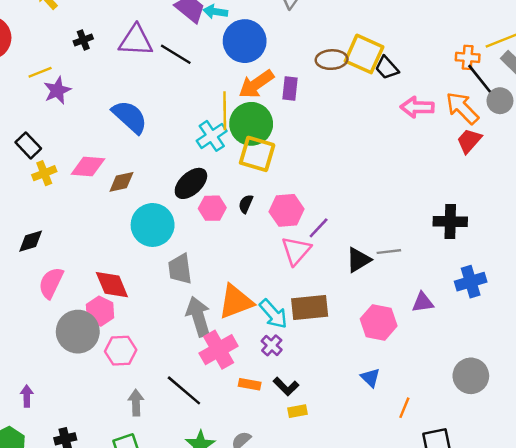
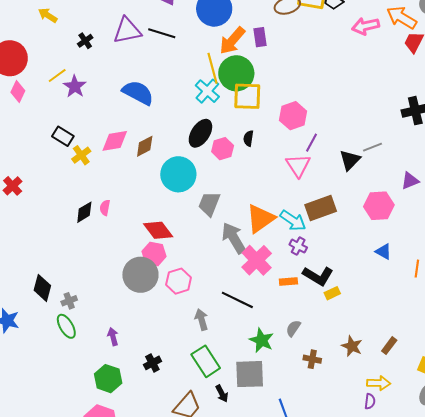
pink hexagon: (287, 210) -> (293, 116), moved
gray trapezoid: (180, 269) -> (209, 204), turned 44
pink semicircle: (51, 283) -> (105, 208), moved, size x0.6
black L-shape: (286, 386) -> (318, 276), size x1.4

